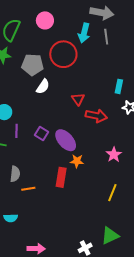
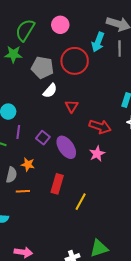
red triangle: (78, 99) -> (72, 106), moved
pink star: (114, 155) -> (97, 154), moved
orange star: (77, 161) -> (28, 164), moved
yellow line: (112, 193) -> (81, 202), moved

